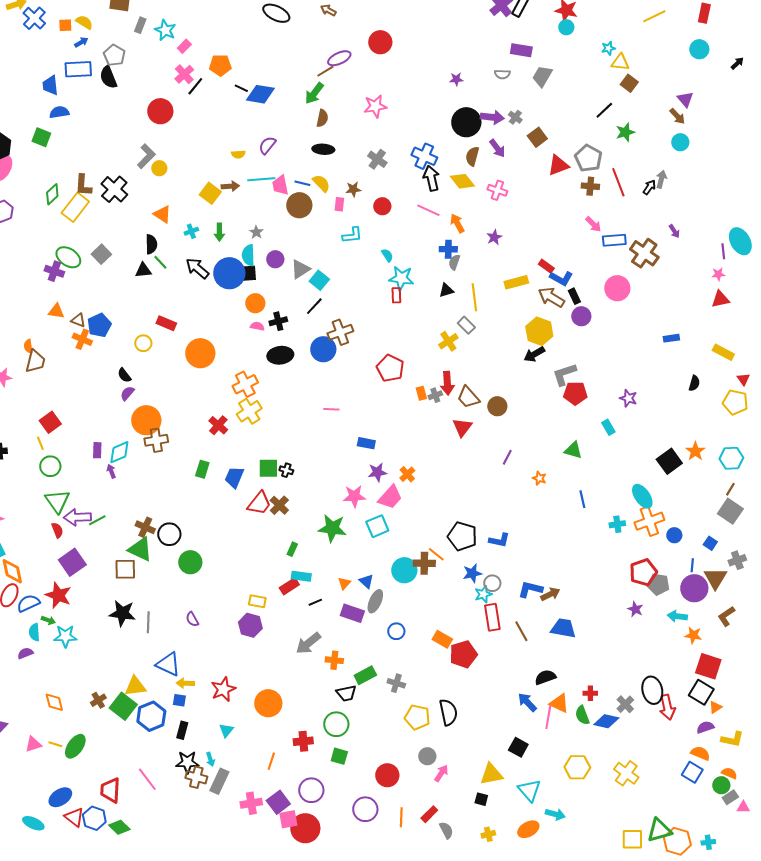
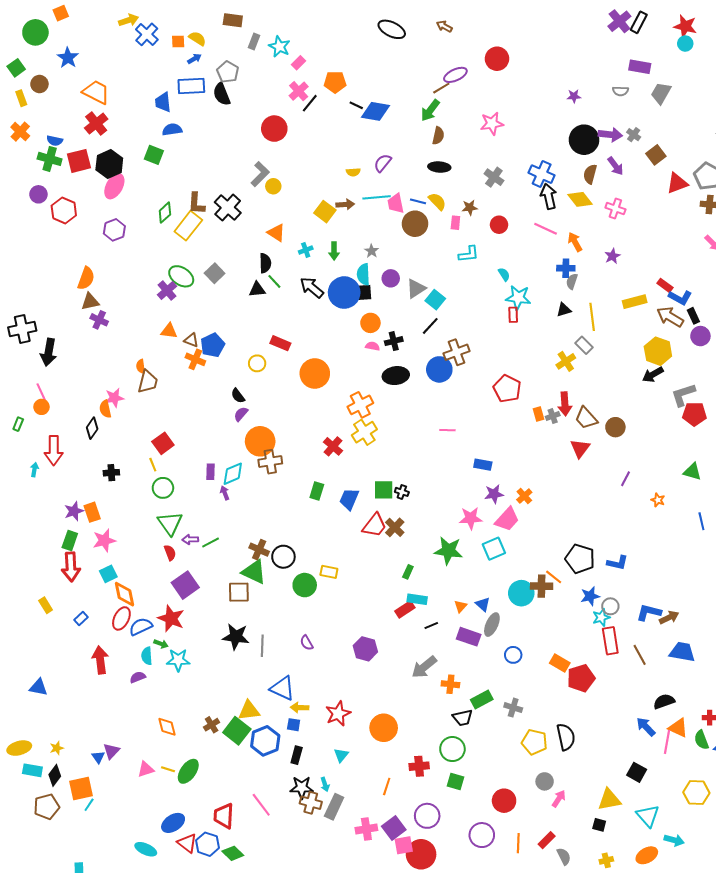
purple cross: (54, 271) -> (167, 291), turned 30
purple arrow: (77, 517) -> (190, 540), size x0.6
yellow rectangle: (257, 601) -> (329, 572), moved

